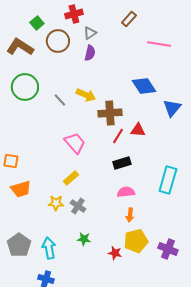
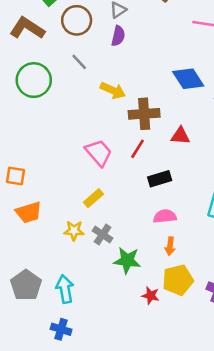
gray line: (60, 100) -> (79, 62), moved
red line: (118, 136) -> (138, 149), moved
green star: (84, 239) -> (127, 260), moved, size x1.5

